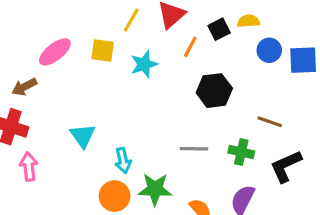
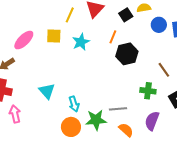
orange line: (190, 47) -> (113, 37), moved
brown line: (270, 122) -> (164, 70), turned 42
gray line: (194, 149) -> (118, 109), moved

